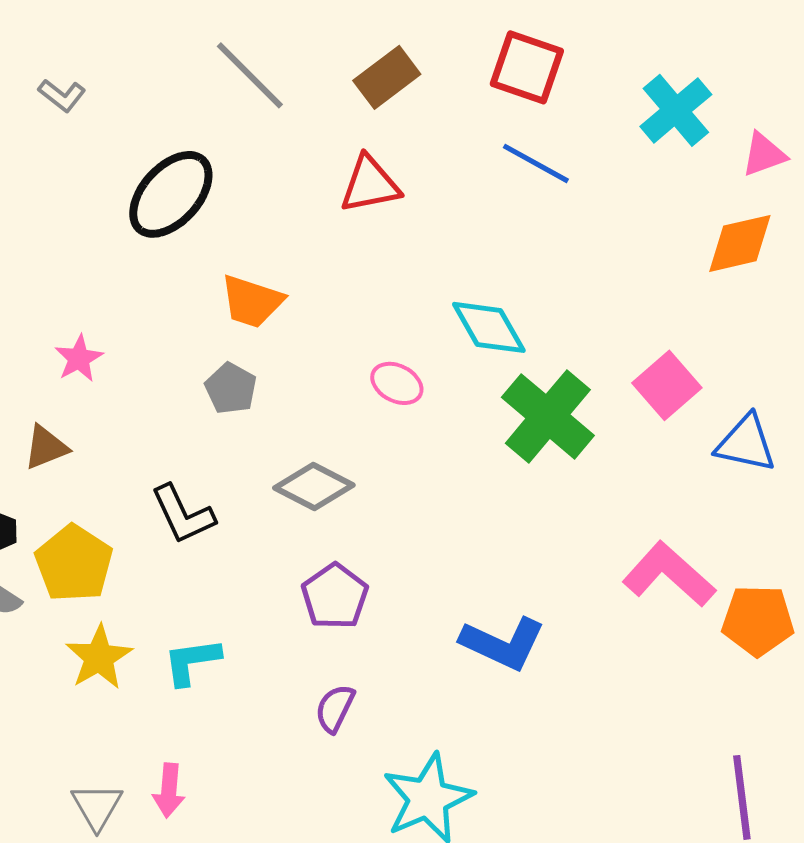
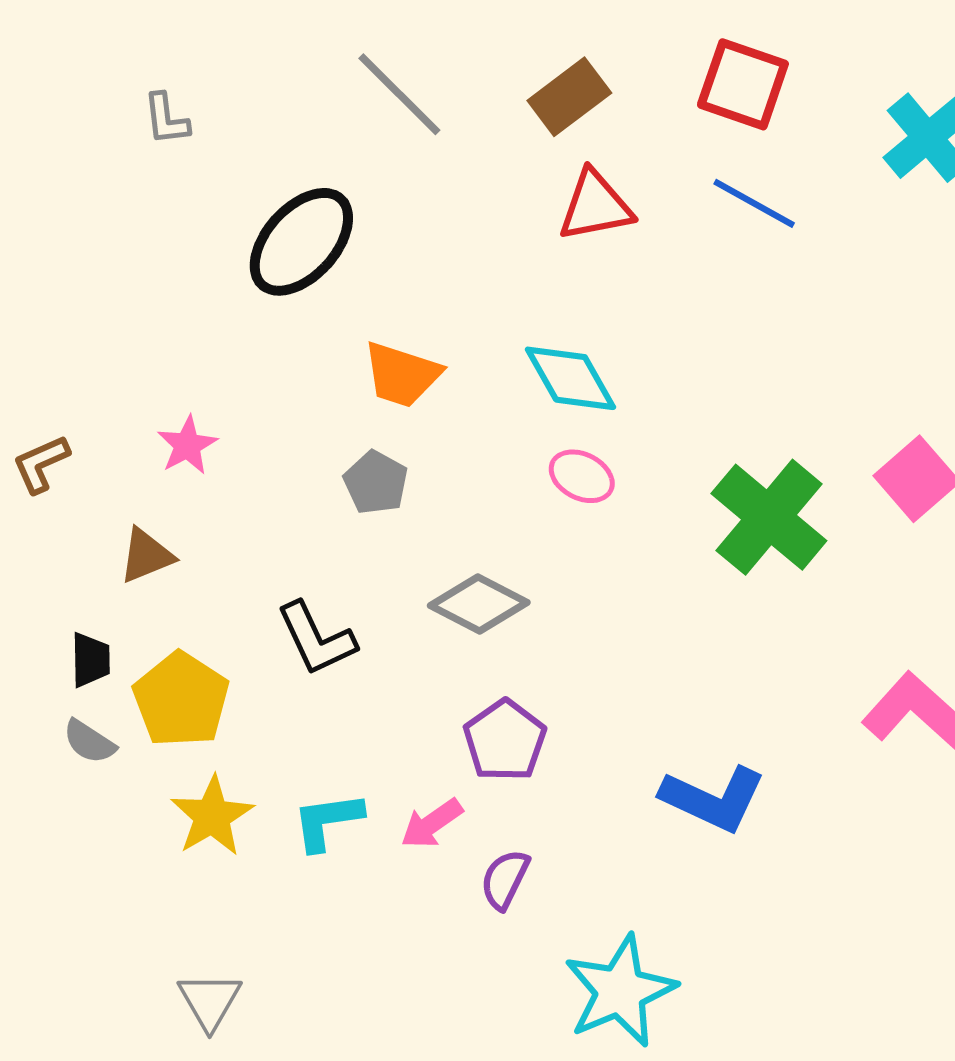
gray L-shape: (62, 95) -> (166, 119), turned 45
red triangle: (370, 184) -> (595, 206), moved
cyan diamond: (489, 327) -> (571, 378), moved
pink arrow: (169, 790) -> (432, 824), moved, turned 50

